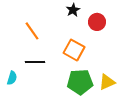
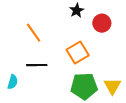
orange square: (74, 50) -> (78, 53), turned 30
yellow triangle: (107, 82) -> (112, 86), turned -36

